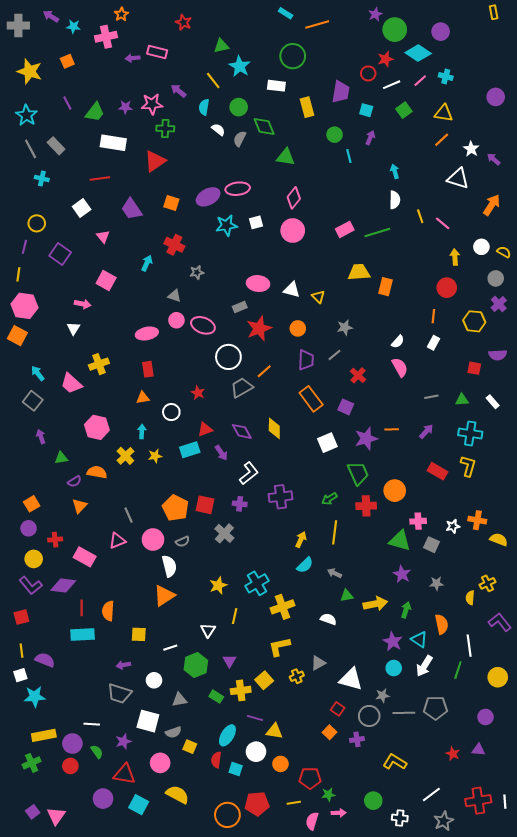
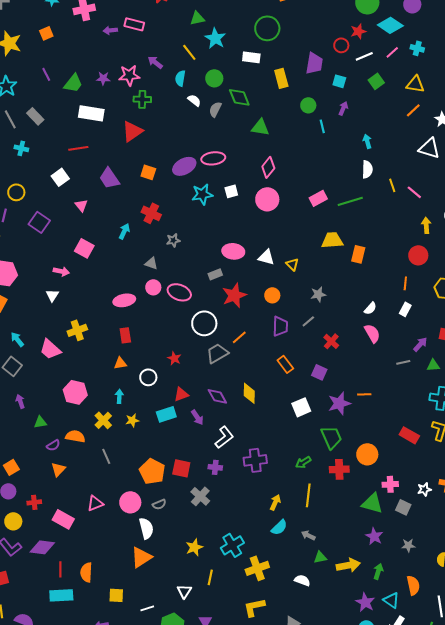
orange rectangle: (311, 399) -> (285, 364), size x0.7
purple arrow: (426, 431) -> (420, 344), moved
gray line: (129, 515) -> (106, 456), moved

